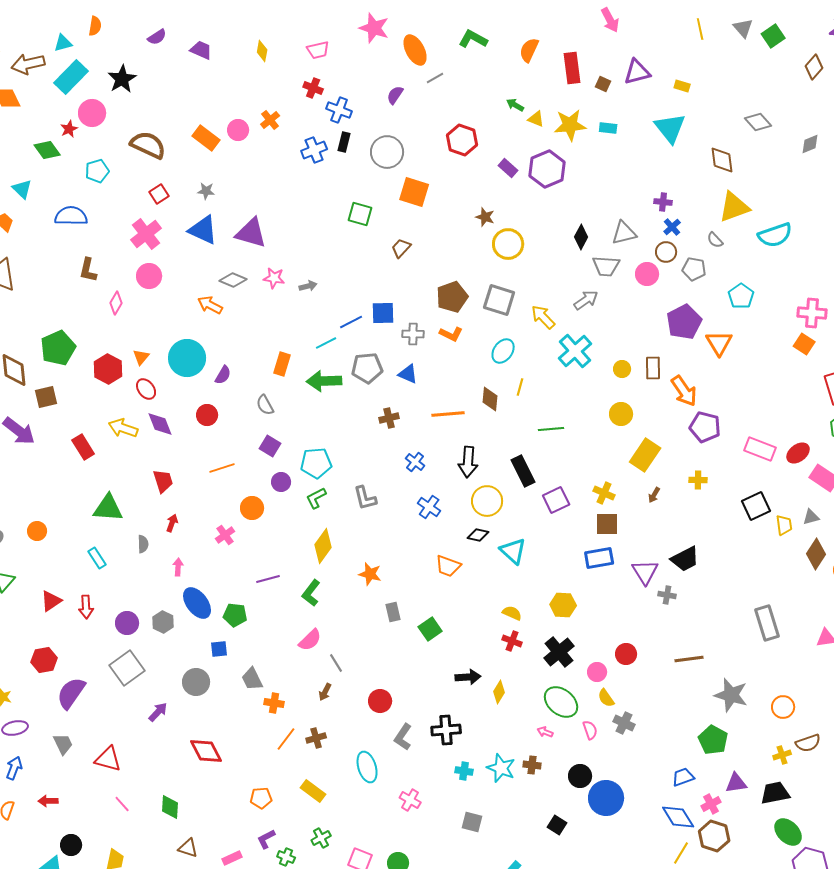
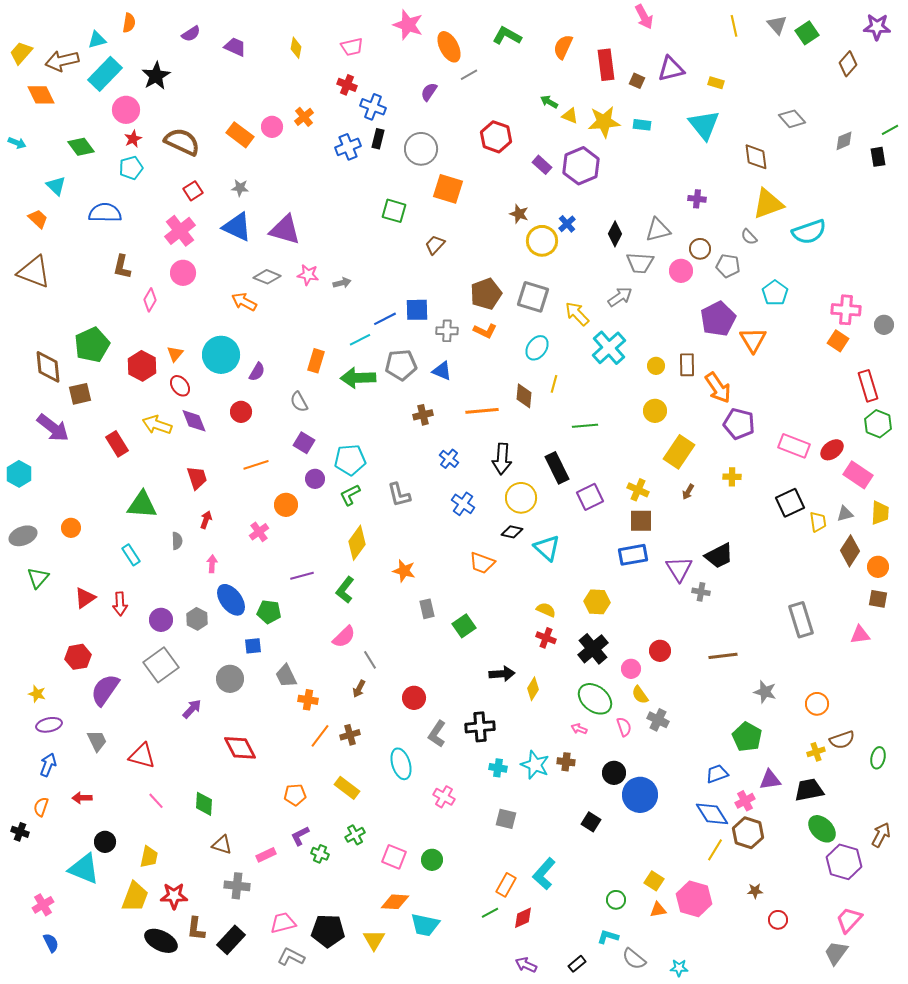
red star: (69, 129) -> (133, 139), moved
blue cross: (672, 227) -> (567, 224), moved
gray star: (731, 695) -> (765, 692), size x0.7

